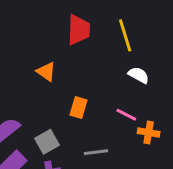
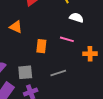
pink line: (126, 115) -> (67, 39), moved
gray square: (47, 142) -> (25, 72), turned 35

